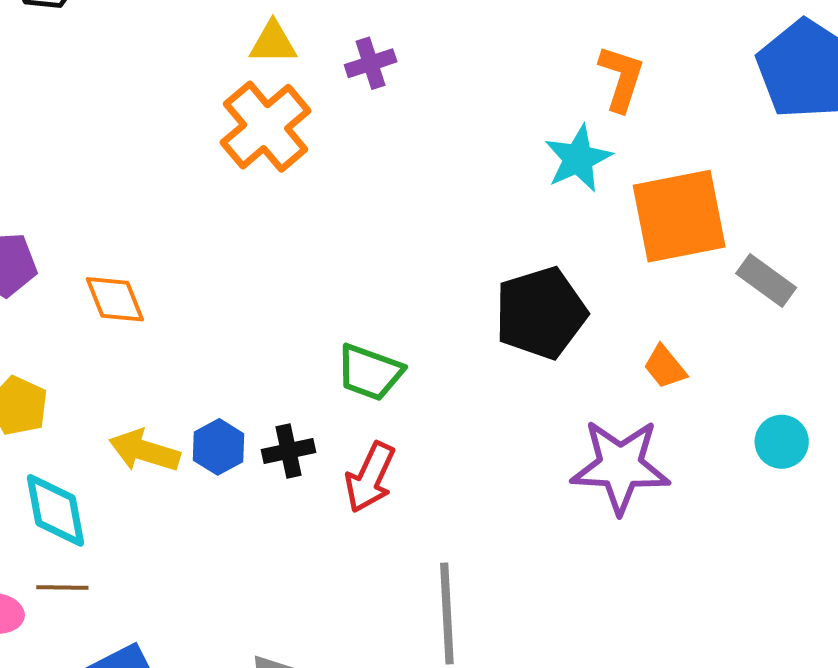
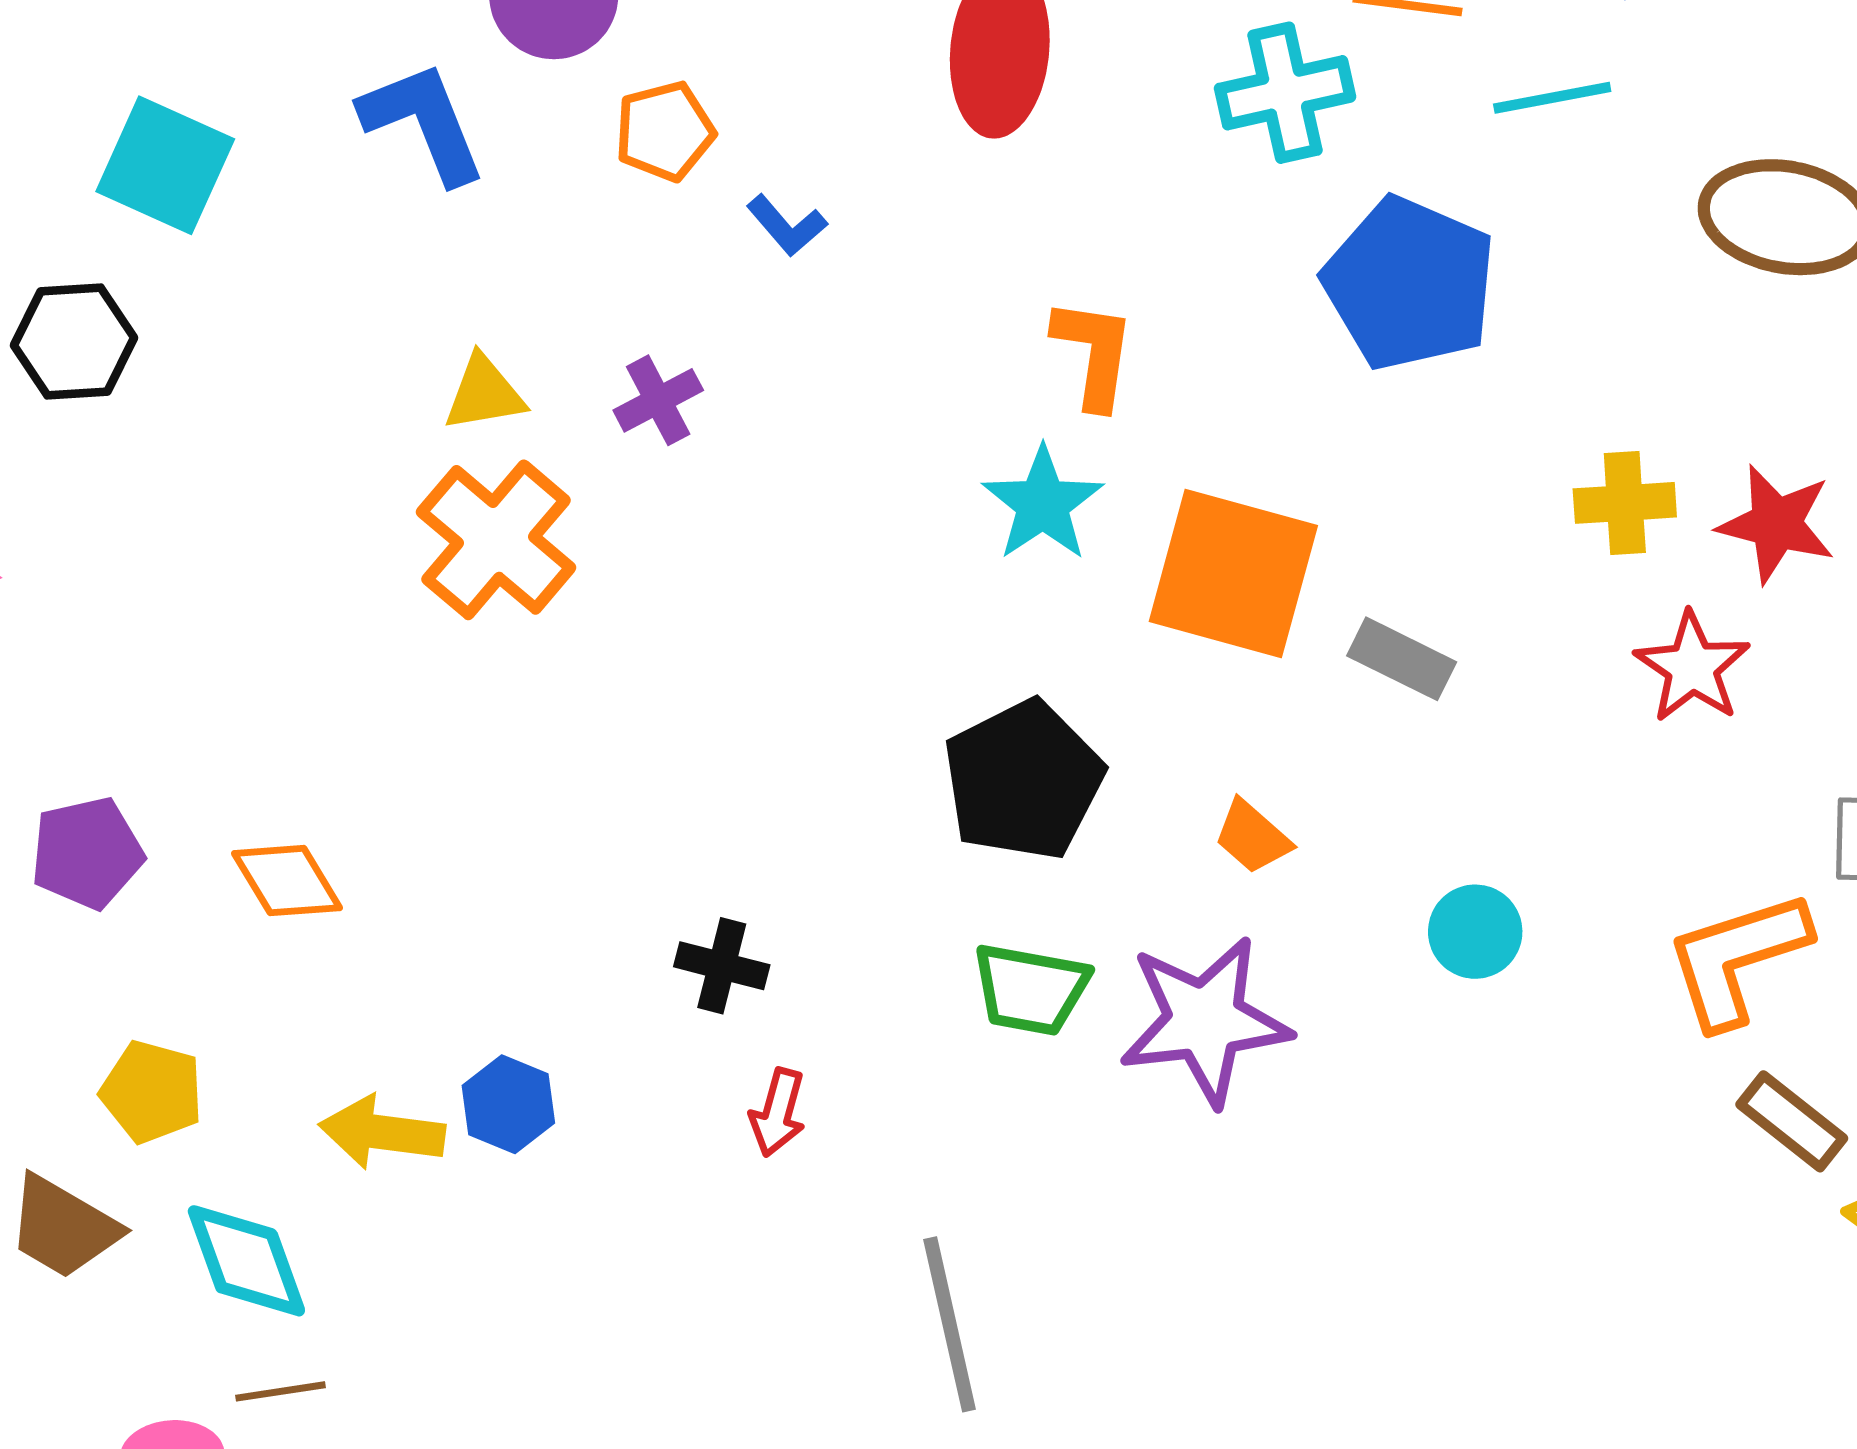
orange square: (679, 216) -> (1233, 573), turned 36
green trapezoid: (370, 372) -> (1031, 989), moved
black cross: (288, 451) -> (722, 966), moved, turned 36
red arrow: (370, 477) -> (778, 1112), size x0.7

